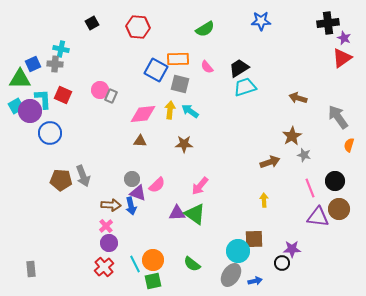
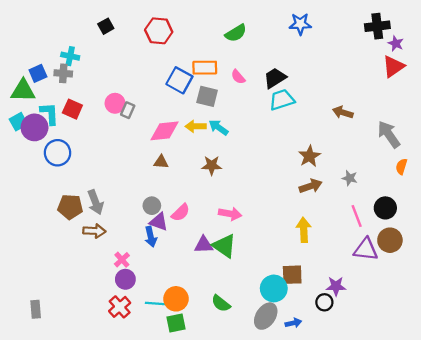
yellow arrow: (170, 110) -> (196, 126), turned -96
brown star: (292, 136) -> (309, 156), moved
pink arrow: (200, 186) -> (230, 214), turned -120
yellow arrow: (264, 200) -> (304, 230), size x1.5
brown arrow: (111, 205) -> (94, 231), moved
cyan line: (135, 264) -> (155, 303), turned -60

